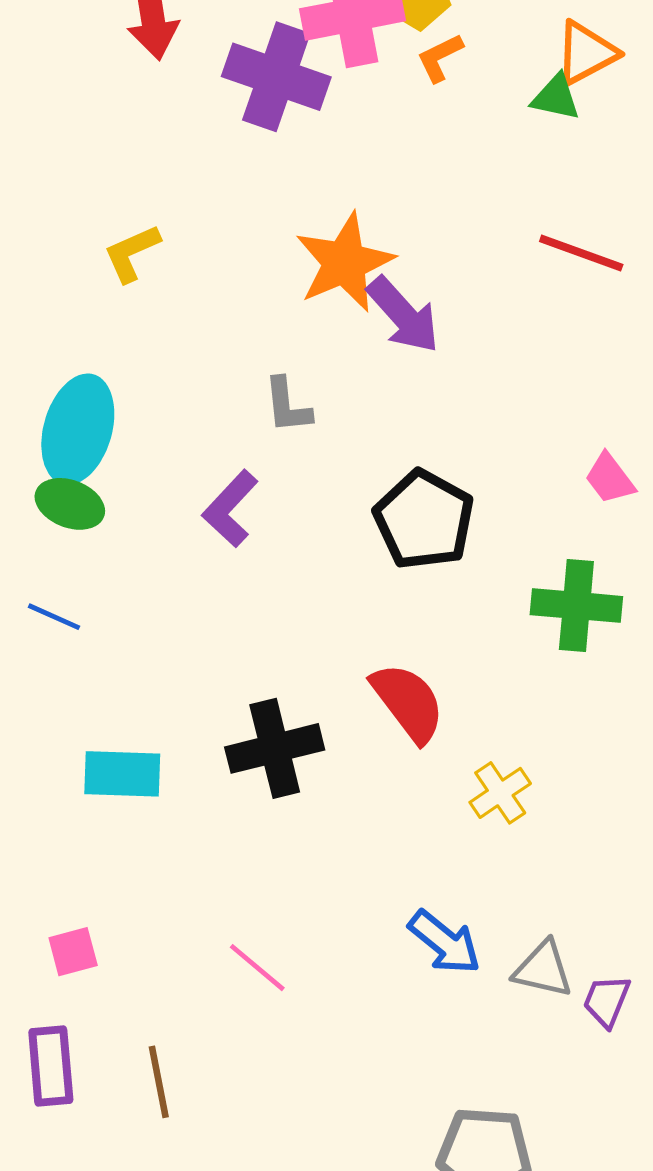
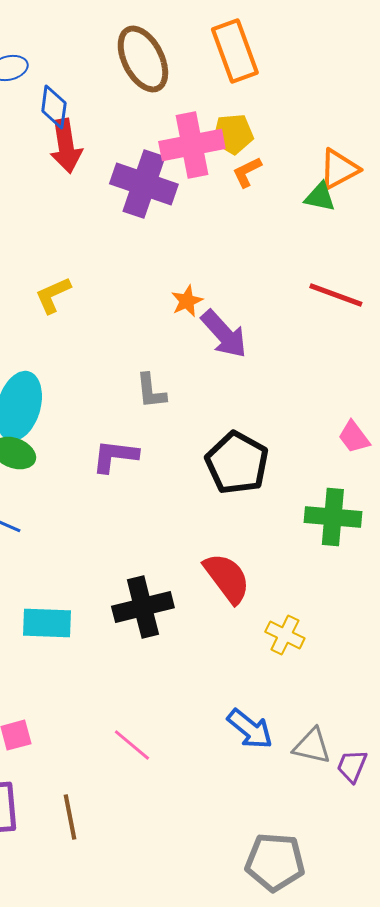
orange star: (345, 263) -> (187, 301), size x0.5
purple L-shape: (230, 509) -> (115, 456), turned 54
yellow cross: (500, 793) -> (285, 635), turned -30

